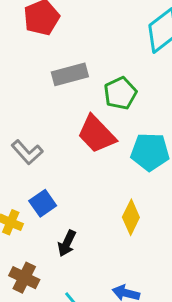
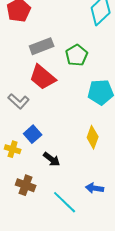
red trapezoid: (96, 134) -> (43, 77), moved
black arrow: (67, 243) -> (52, 159), turned -72

